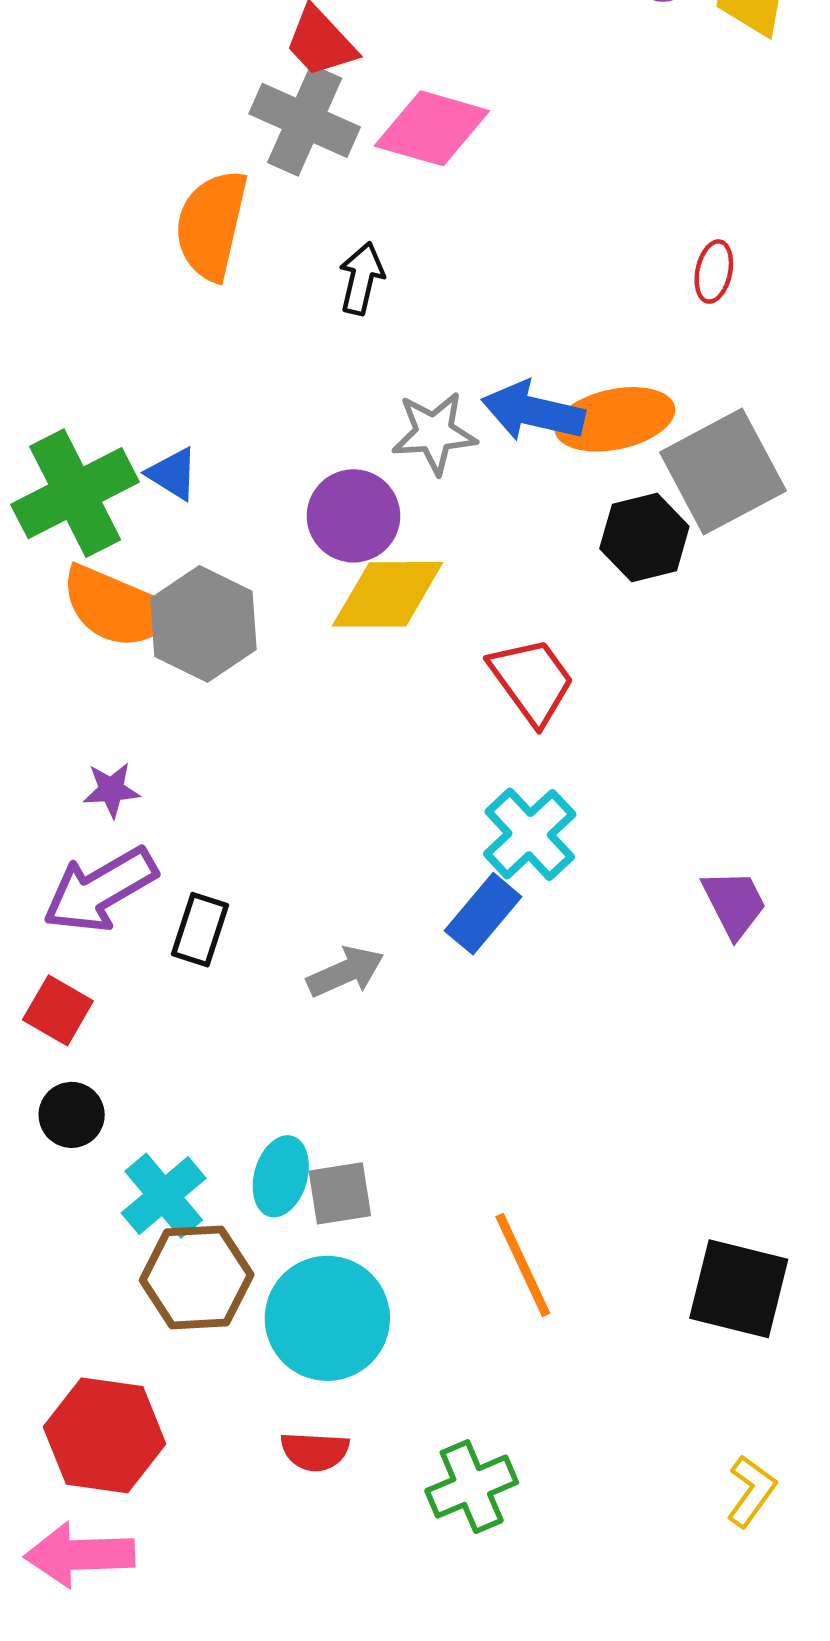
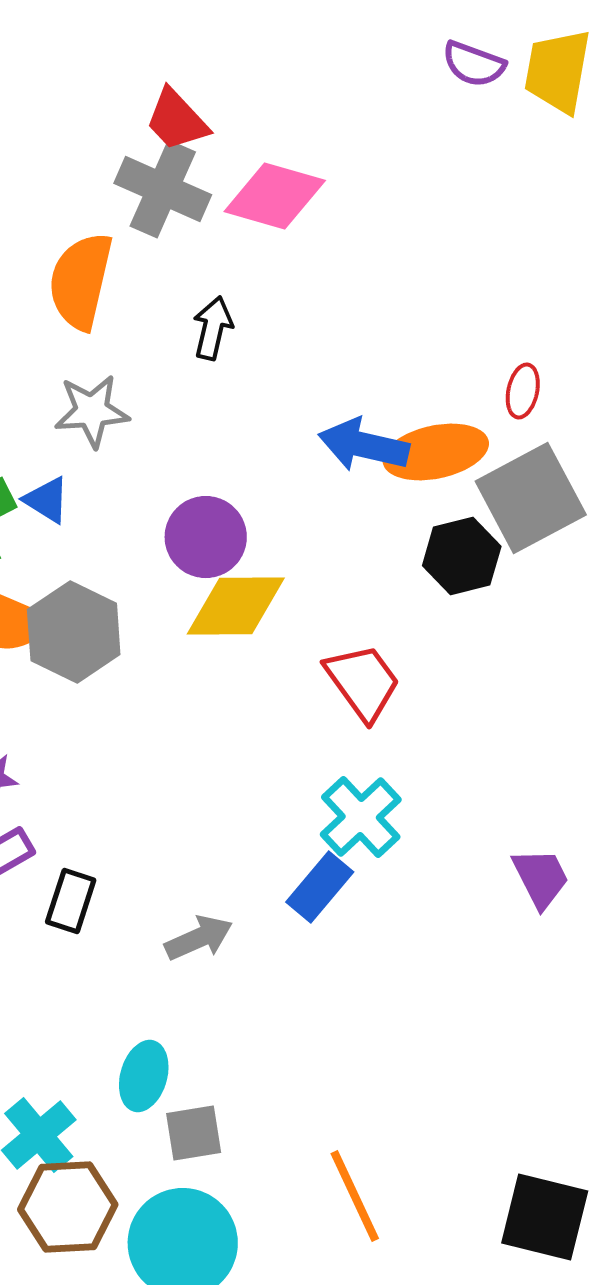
red ellipse: (714, 272) -> (523, 391), moved
gray star: (434, 433) -> (92, 411), moved
cyan ellipse: (281, 1176) -> (144, 1076), moved

